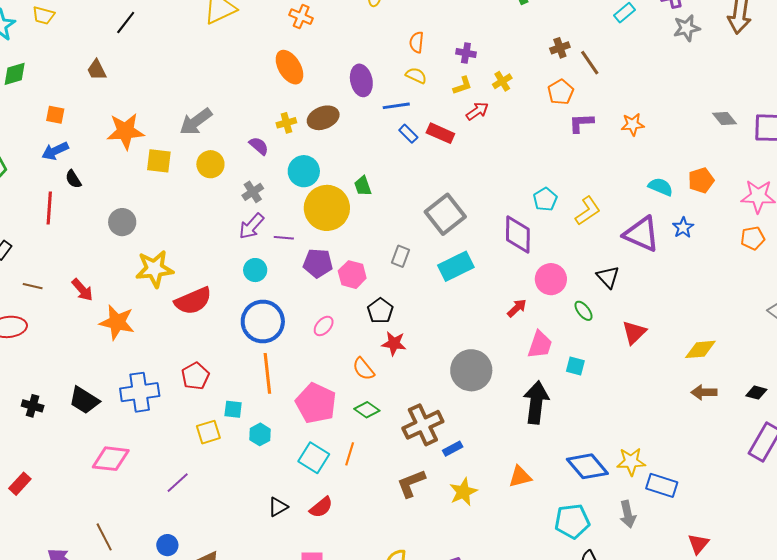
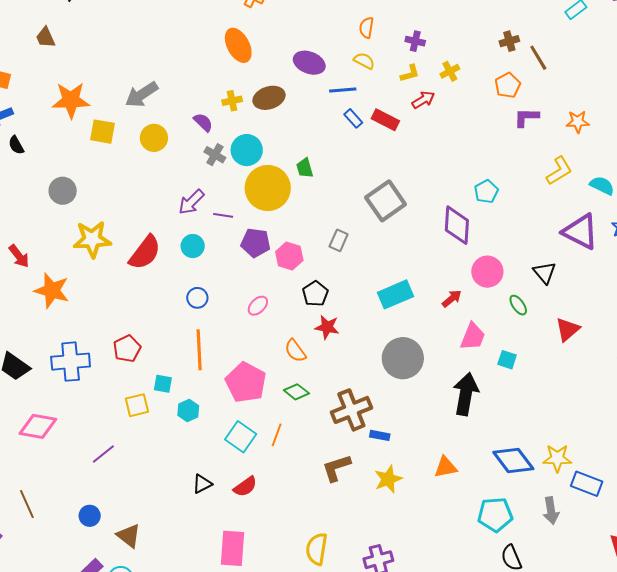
purple ellipse: (361, 80) -> (309, 63), turned -60
gray cross: (253, 192) -> (215, 155), moved, turned -30
yellow L-shape: (588, 211) -> (559, 171), moved
cyan rectangle: (456, 266) -> (395, 294), moved
red semicircle: (193, 301) -> (145, 253), moved, turned -33
blue circle: (263, 322) -> (197, 298), size x0.5
blue rectangle: (453, 449) -> (380, 435), turned 36

